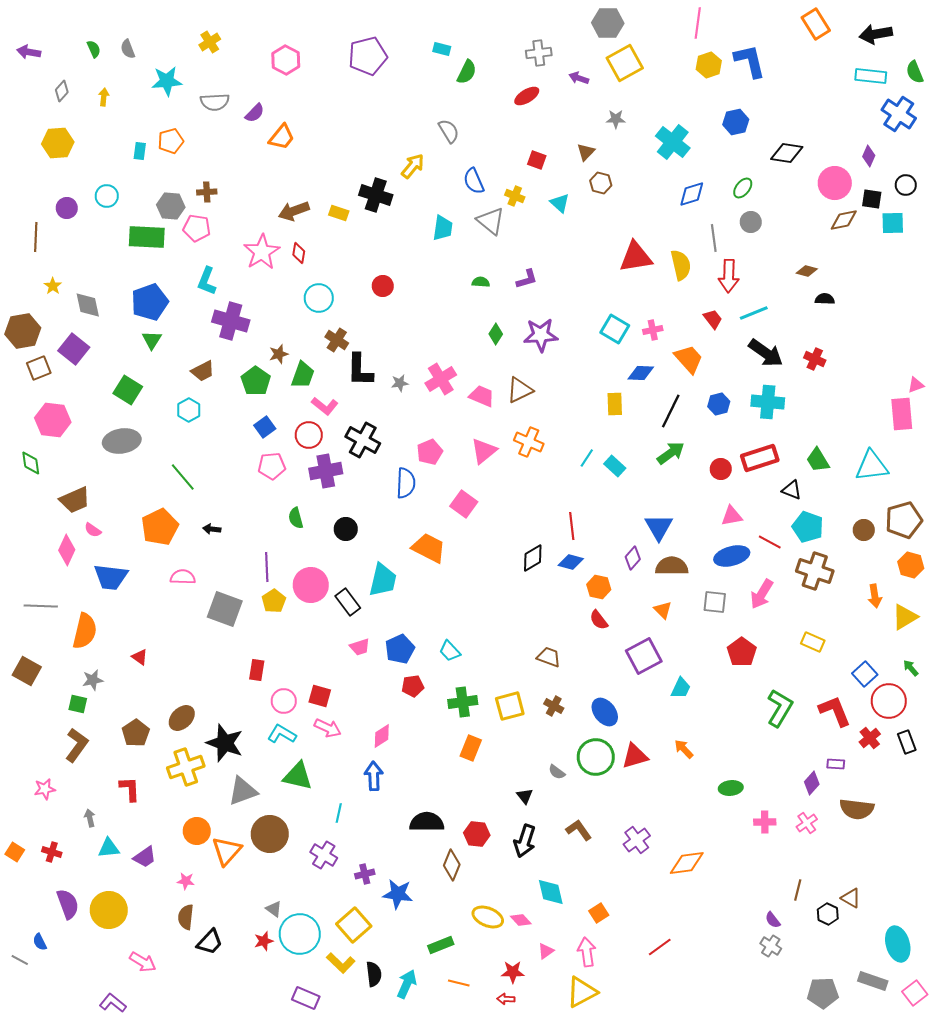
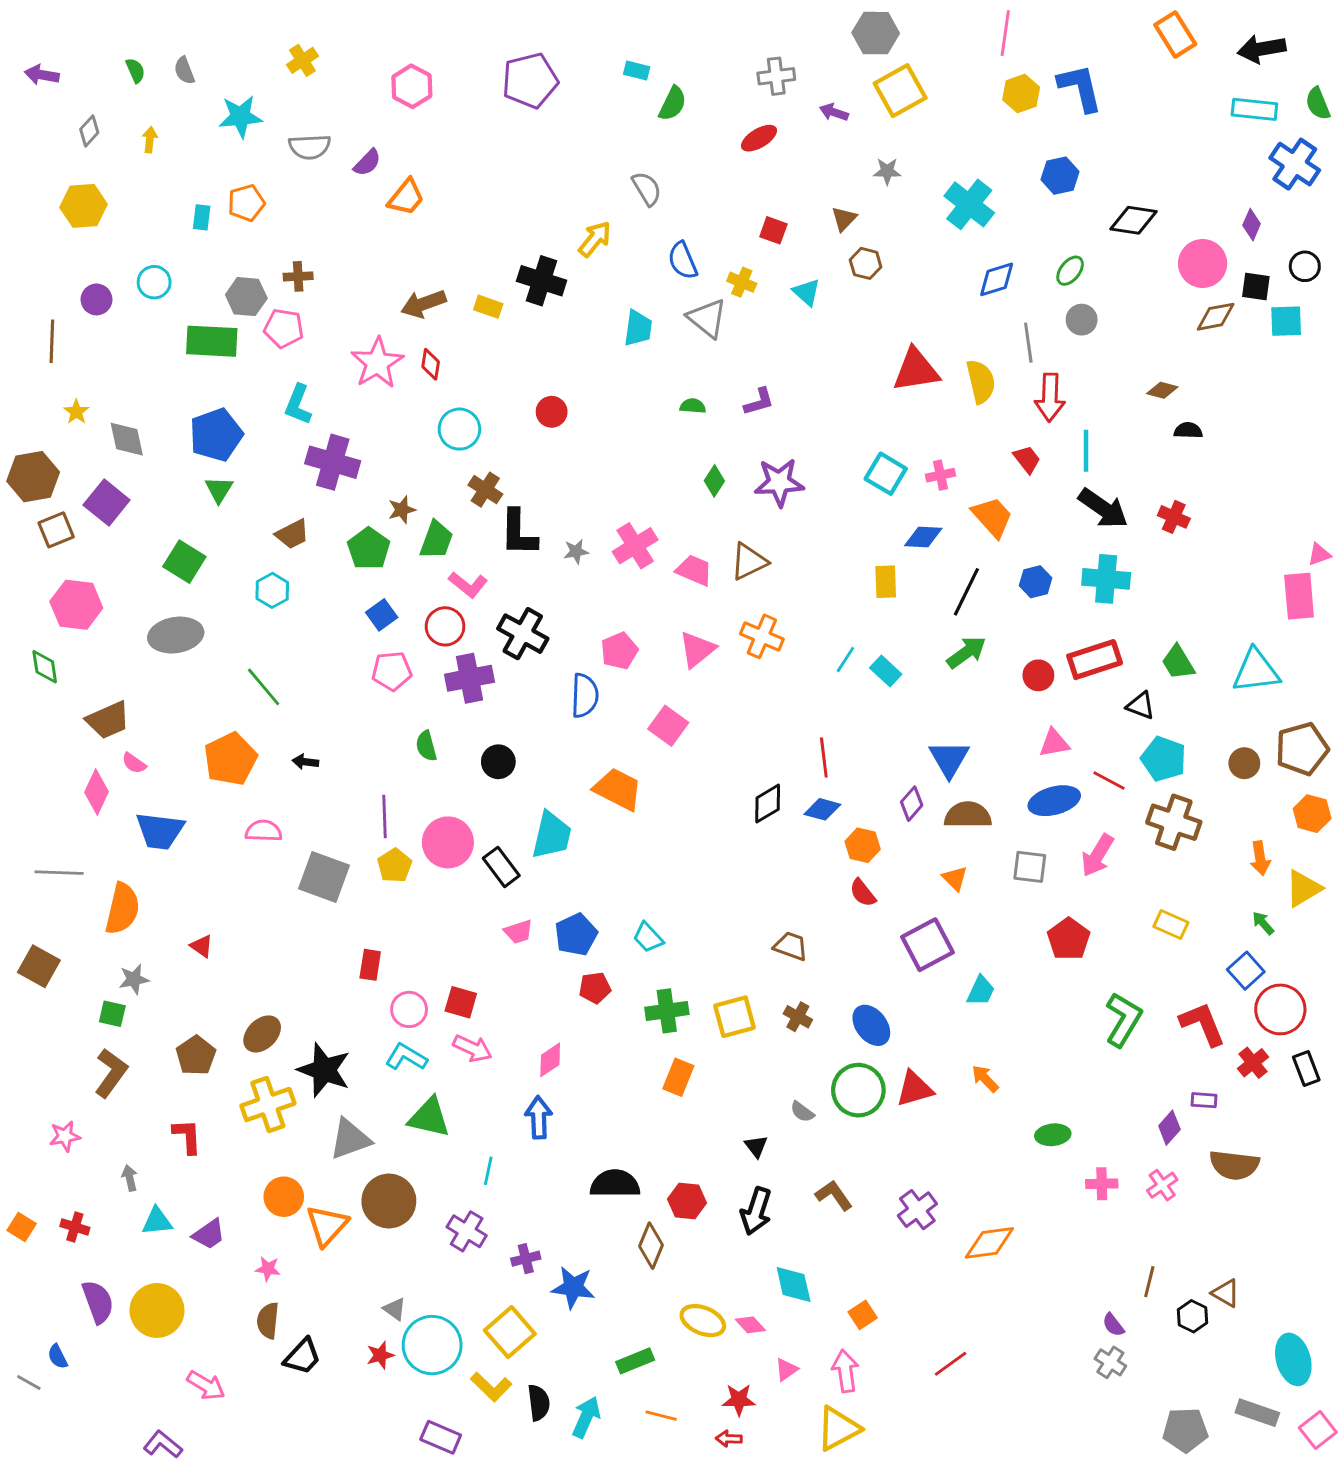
cyan line: (754, 313) -> (1086, 451), turned -68
green arrow: (911, 668) -> (1263, 923), moved

